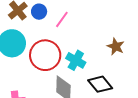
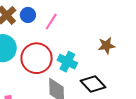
brown star: (116, 47) -> (106, 46), turned -30

